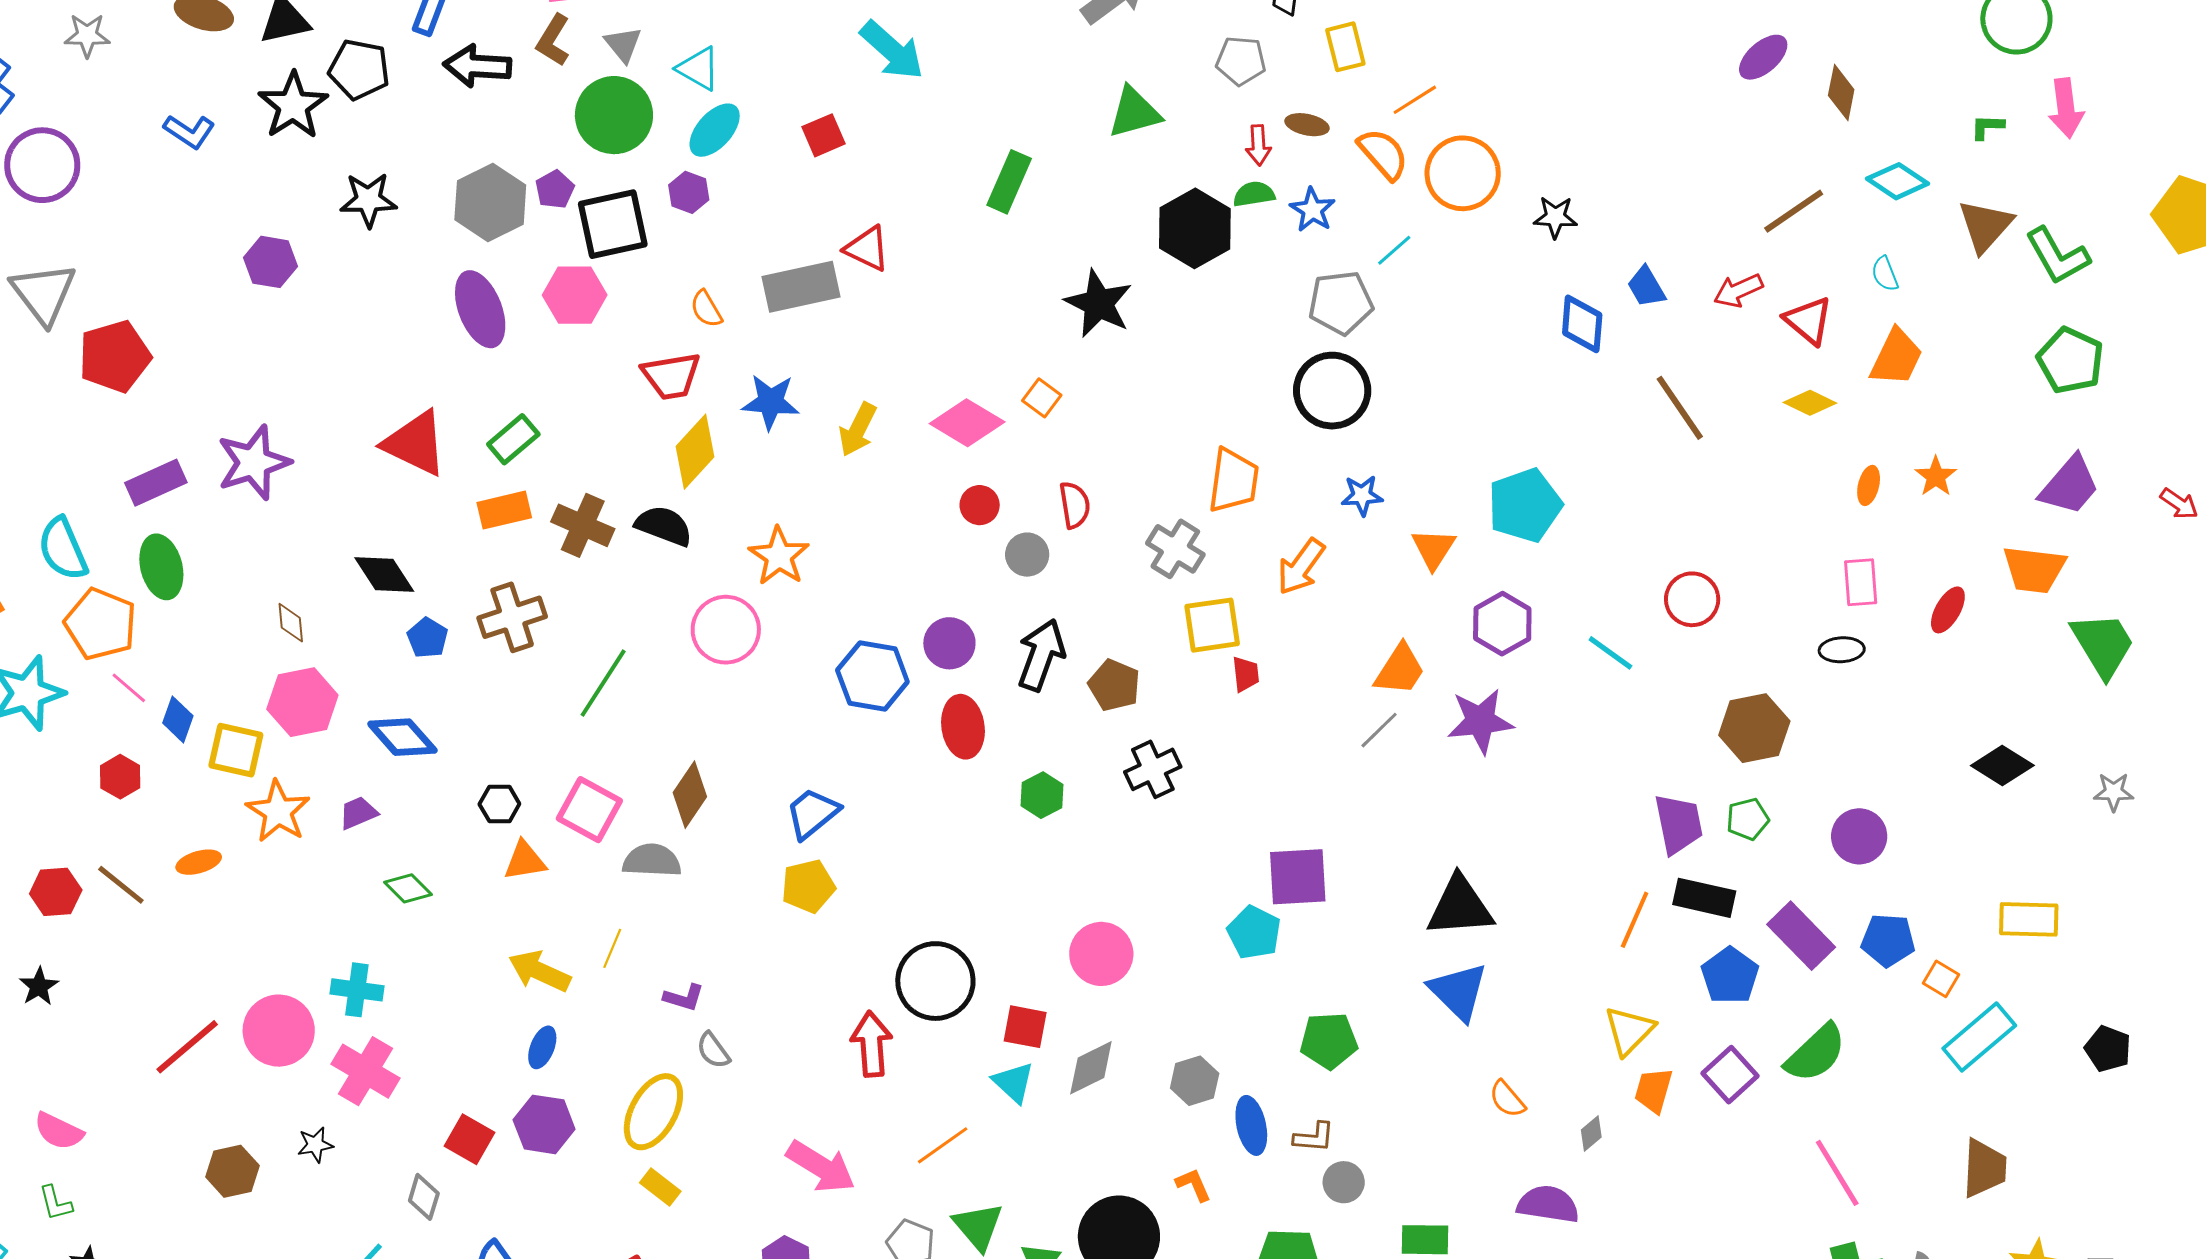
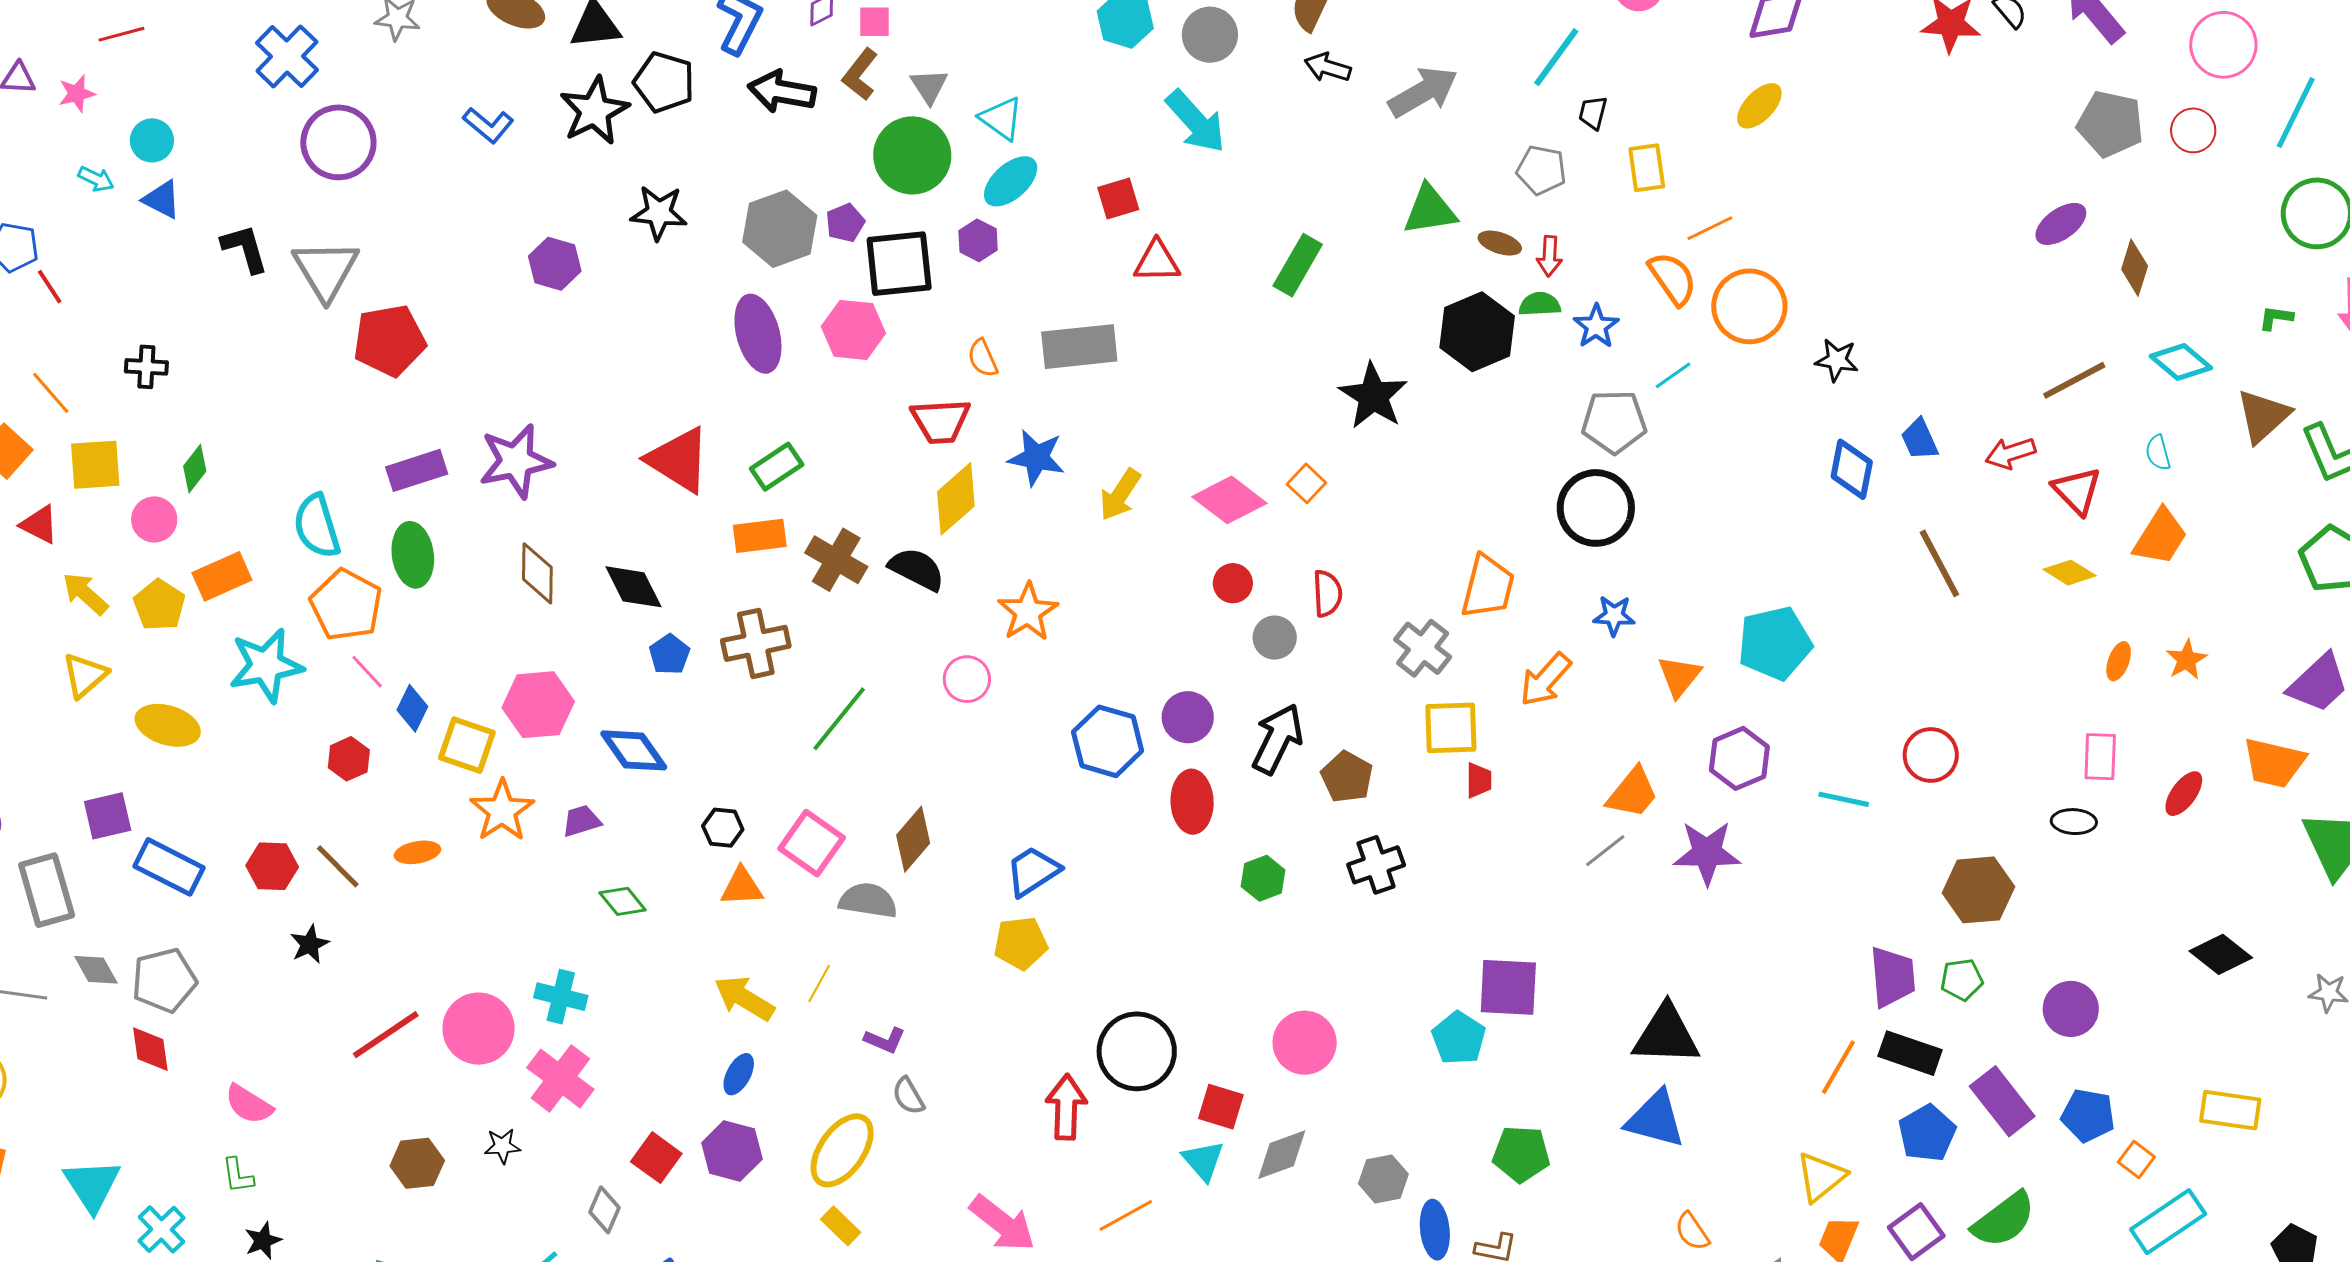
brown ellipse: (1307, 125) -> (1500, 243), moved
red triangle: (867, 249) -> (1157, 261), moved, turned -33
brown diamond: (291, 623) -> (537, 573), moved, size x1.5
pink circle: (726, 630) -> (967, 679), size x0.7
cyan line: (1610, 653) -> (1844, 799), turned -30
black star: (39, 986) -> (310, 944), moved
blue triangle: (1458, 992) -> (1655, 1119), turned -36

